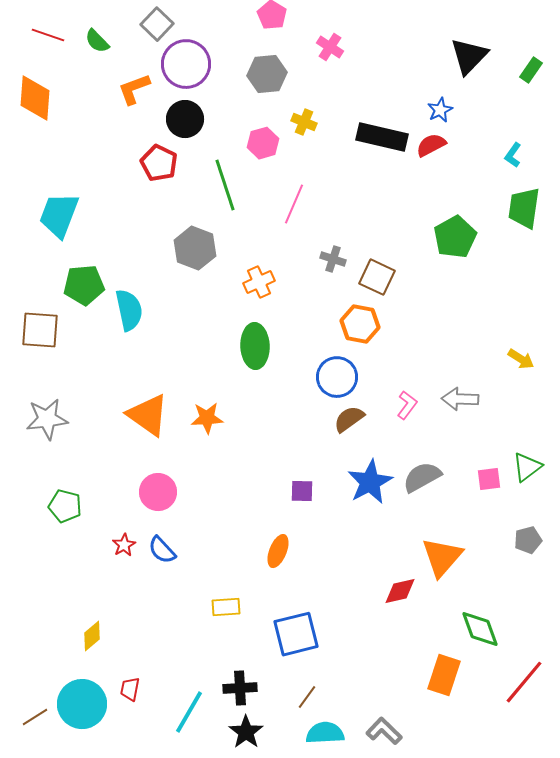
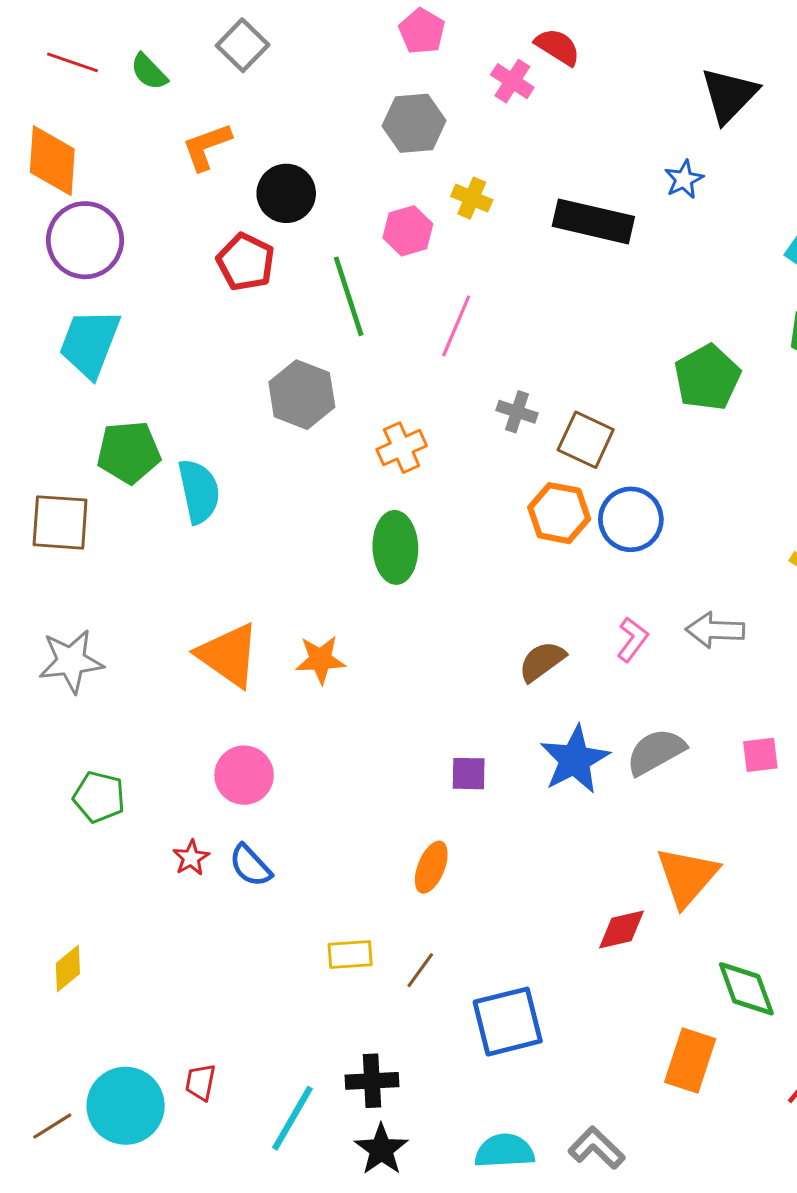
purple circle: (186, 64) -> (85, 240), moved
red semicircle: (431, 145) -> (558, 47), moved, turned 60
blue circle: (337, 377) -> (631, 519), moved
blue square: (296, 634) -> (508, 1022), moved
yellow diamond: (92, 636) -> (68, 969), moved
brown line: (307, 697) -> (420, 970), moved

